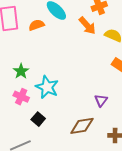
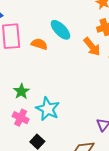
orange semicircle: (36, 25) -> (39, 44), turned 35

